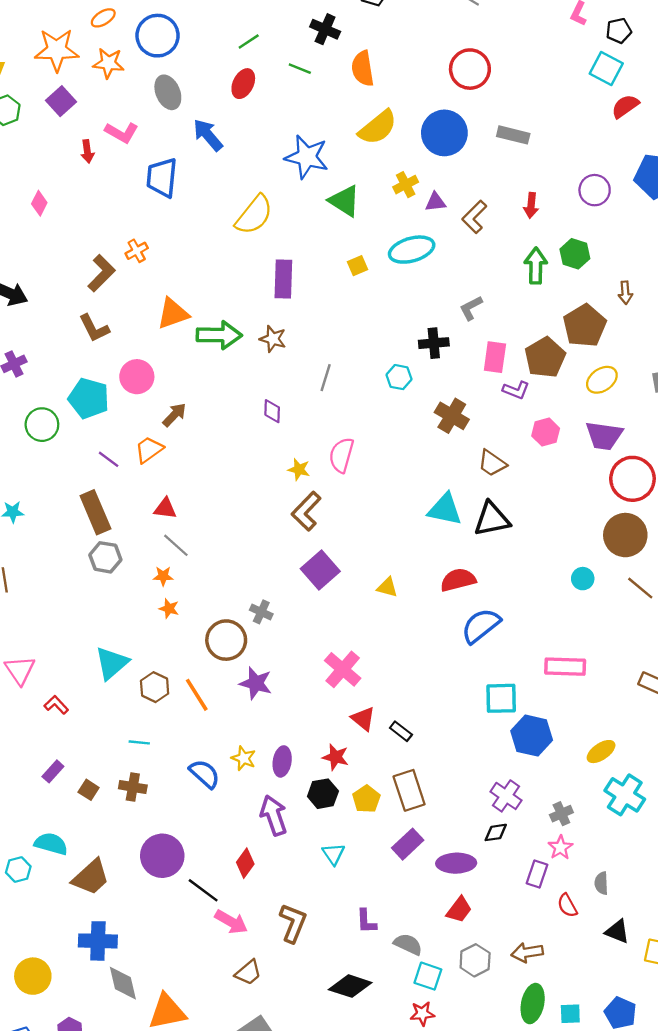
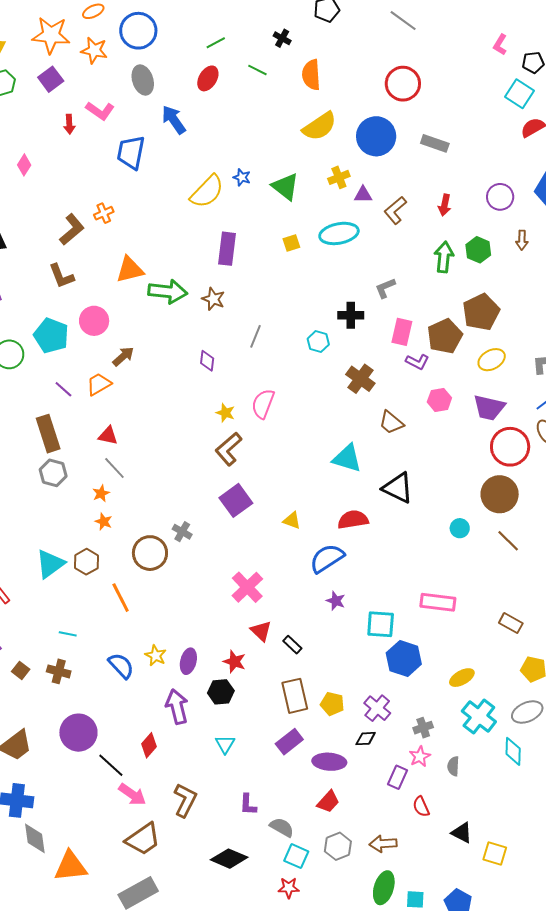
black cross: (325, 29) -> (282, 38), size x0.7
blue star: (307, 157) -> (242, 177), moved, size x0.5
brown arrow: (625, 293) -> (522, 240), moved
black triangle: (492, 519) -> (398, 488), moved, turned 32
orange star: (163, 576) -> (101, 493), turned -30
blue semicircle: (481, 626) -> (327, 558), moved
purple star: (256, 683) -> (336, 601), moved, size x0.7
brown hexagon: (155, 687) -> (86, 562), moved
yellow pentagon: (366, 799) -> (332, 704), moved, turned -30
gray semicircle: (601, 883) -> (453, 766), moved
brown trapezoid: (248, 972) -> (143, 839), size x1.5

